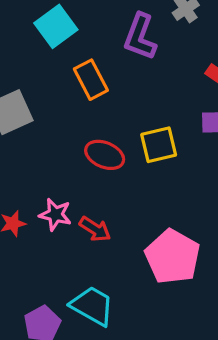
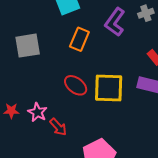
orange rectangle: (91, 80) -> (79, 39), turned 35
yellow square: (159, 145) -> (109, 88), size x1.4

